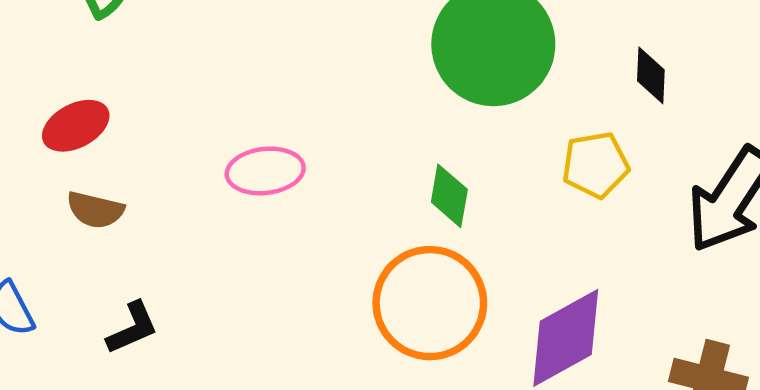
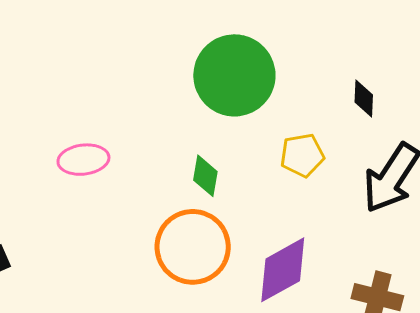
black diamond: (651, 75) -> (364, 98), moved

